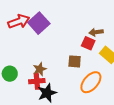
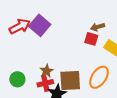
brown square: (75, 61) -> (70, 81), moved, size x1.6

